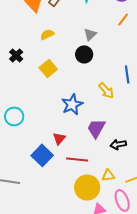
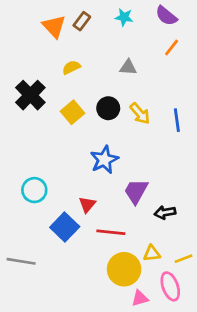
gray triangle: (90, 34) -> (128, 67), turned 48
black circle: (84, 54) -> (108, 108), moved
black cross: (16, 55) -> (30, 95), size x1.6
yellow arrow: (106, 90) -> (140, 114), moved
cyan circle: (14, 116) -> (34, 190), moved

